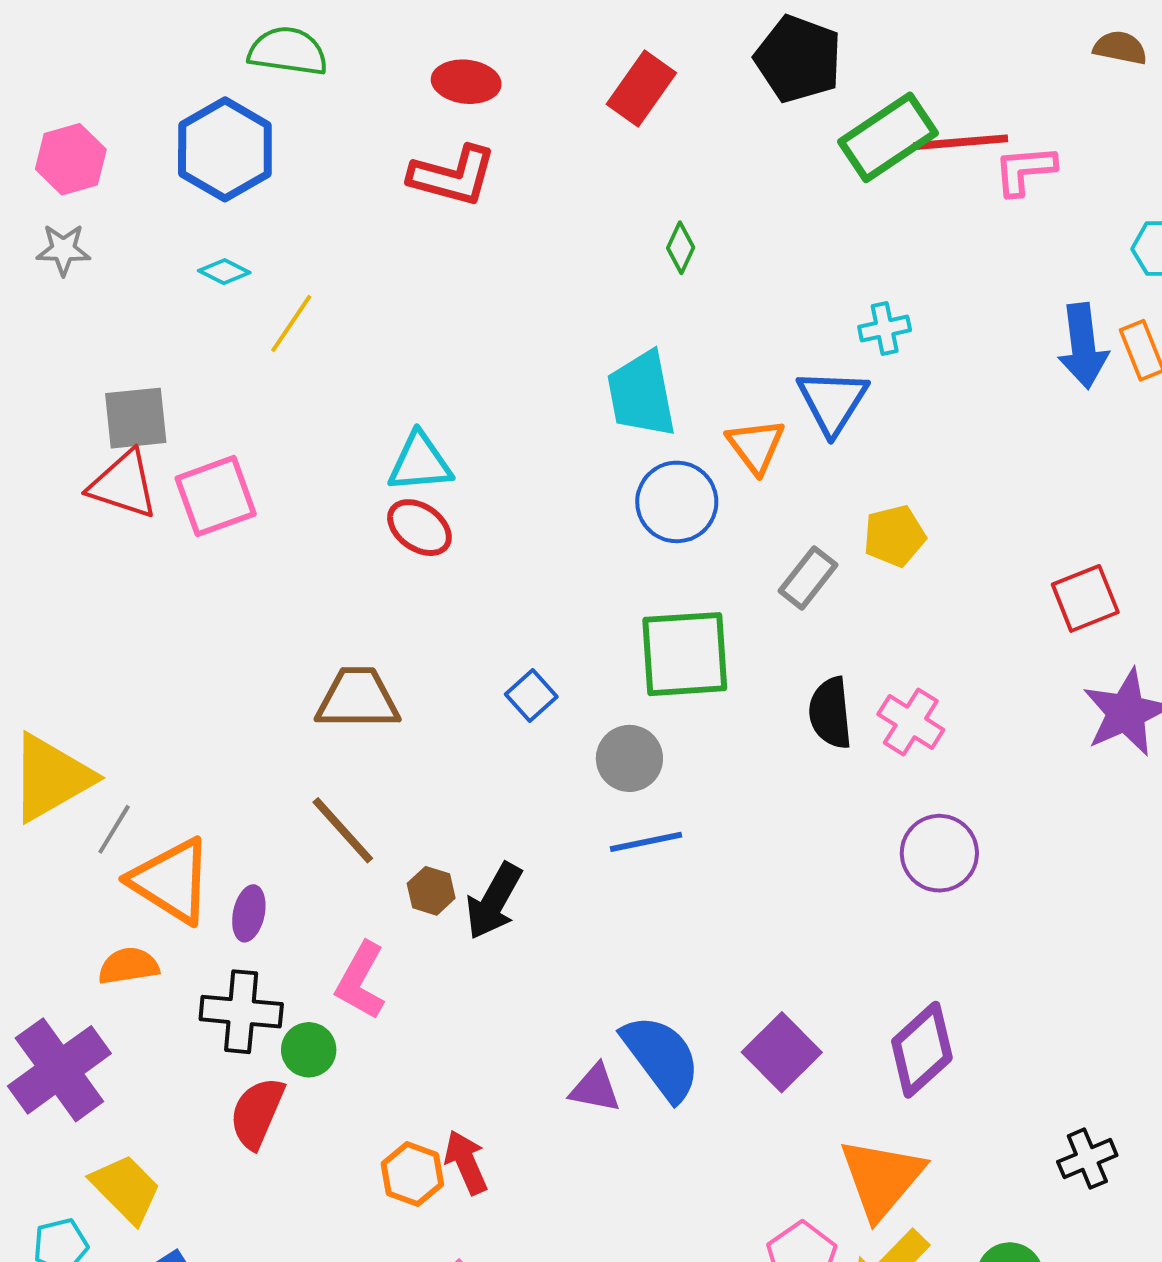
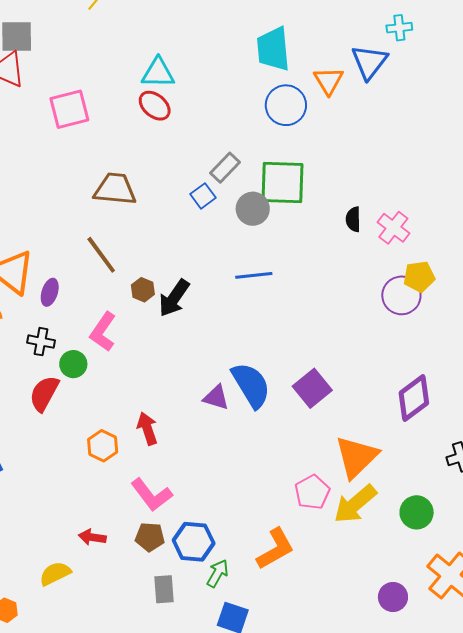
pink square: (216, 496) -> (69, 109), moved
yellow pentagon: (894, 536) -> (419, 277), moved
gray rectangle: (808, 578) -> (225, 168), moved
black semicircle: (830, 713) -> (353, 219), size x0.7
gray circle: (629, 758) -> (253, 209), moved
black cross: (241, 1012) -> (41, 342), size x0.7
purple diamond: (922, 1050) -> (414, 398), moved
orange hexagon: (412, 1174) -> (103, 446), moved

